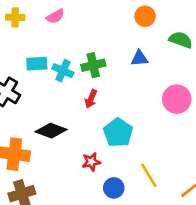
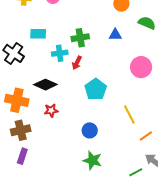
cyan cross: (63, 71) -> (60, 53), moved, turned -35
red star: (91, 162) -> (51, 110), moved
yellow line: (149, 175) -> (129, 114), moved

